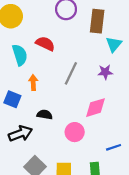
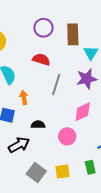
red semicircle: (45, 44) -> (41, 59), moved
purple star: (105, 72) -> (87, 79), size x1.5

